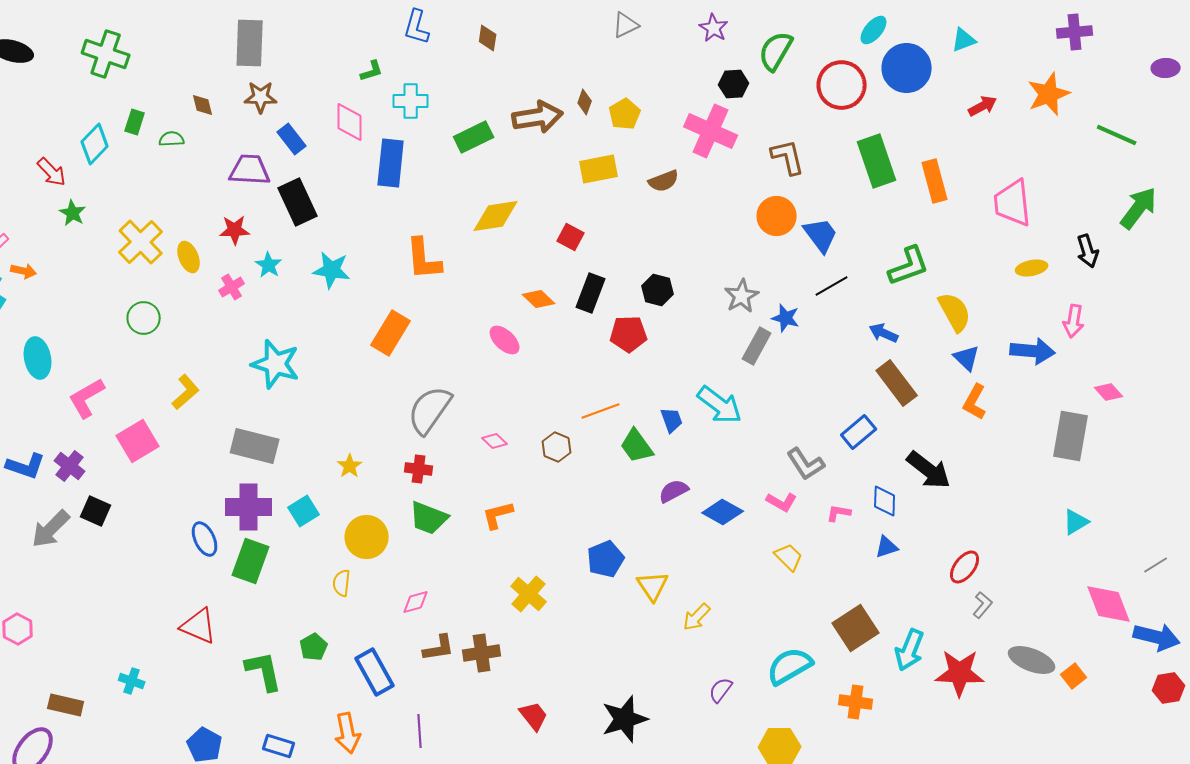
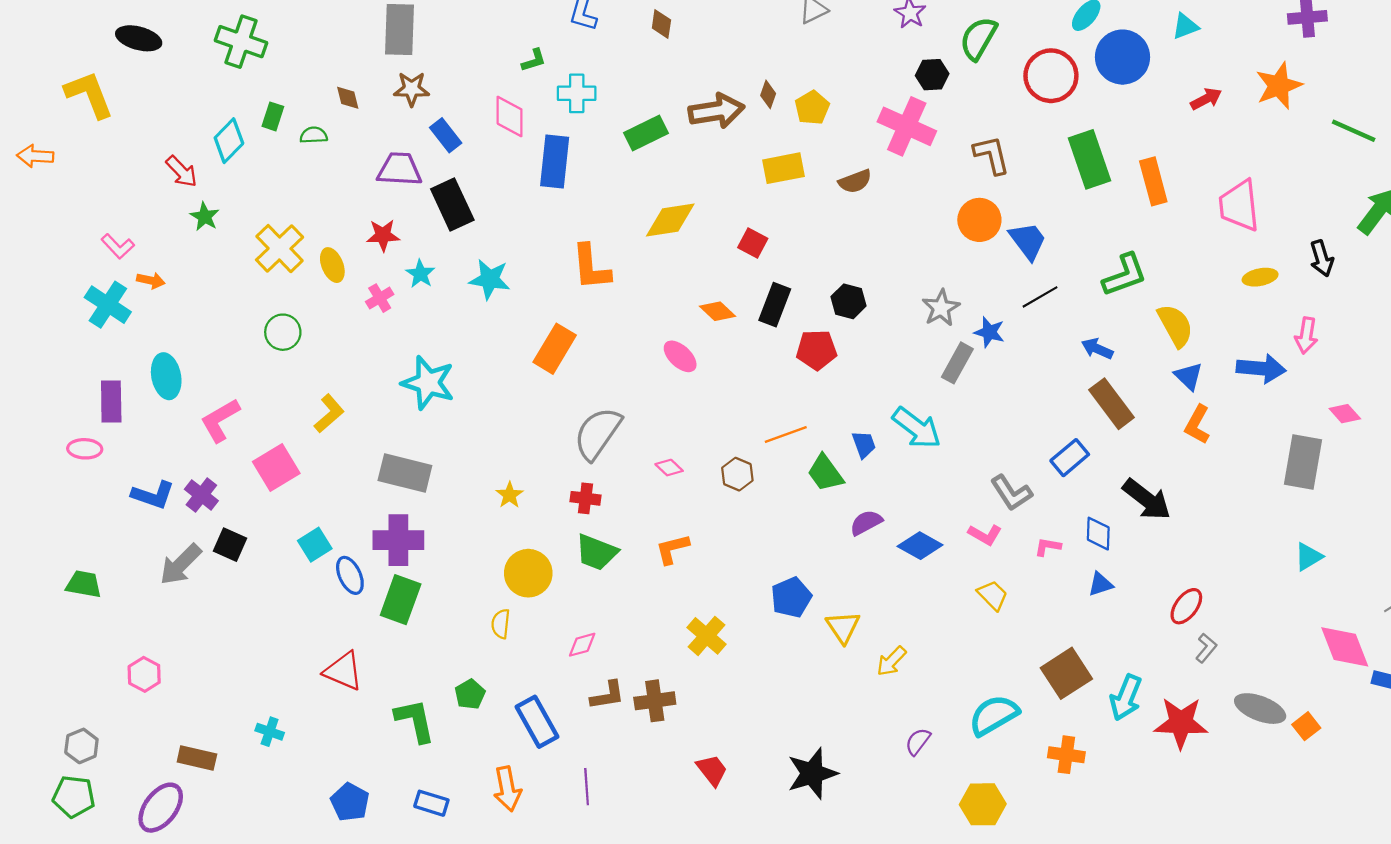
cyan square: (304, 511) -> (315, 545), moved

